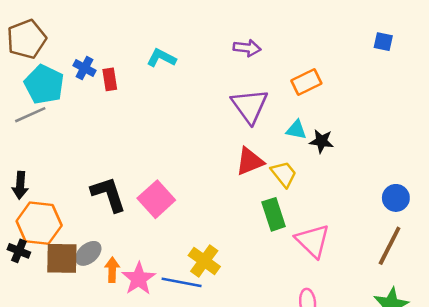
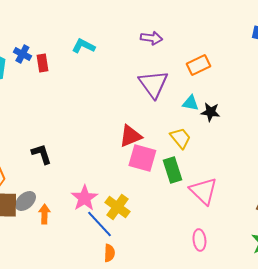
red triangle: (250, 161) -> (130, 136), moved
black L-shape: (108, 194) -> (41, 154), size x0.7
pink square: (156, 199) -> (142, 158), moved, turned -32
pink star: (139, 279) -> (84, 198), moved
blue line: (182, 282) -> (99, 224), turned 36

